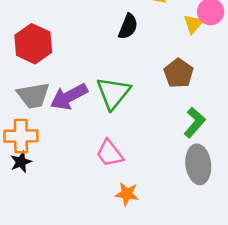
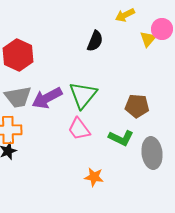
brown pentagon: (179, 73) -> (137, 106), moved, turned -30
green L-shape: (195, 122) -> (121, 138), moved, turned 75
pink trapezoid: (110, 153) -> (79, 129), moved

